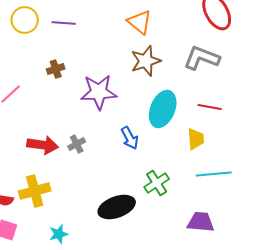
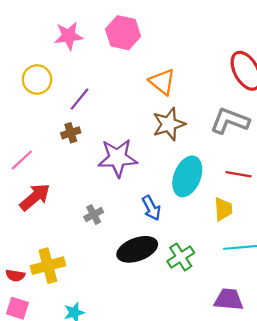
purple line: (64, 23) -> (79, 99), moved, turned -55
red arrow: (43, 145) -> (35, 197), moved, turned -48
black ellipse: (117, 207) -> (137, 249), moved

